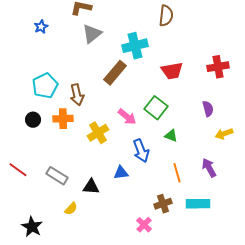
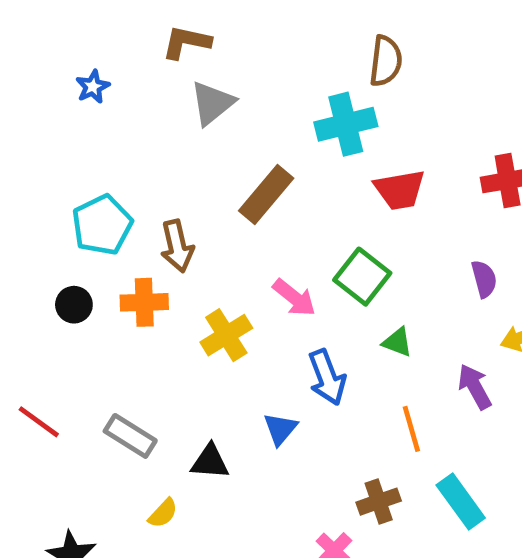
cyan cross: (135, 46) -> (346, 124), moved
purple arrow: (209, 168) -> (475, 387), moved
blue triangle: (121, 173) -> (280, 429), turned -42
cyan rectangle: (198, 204) -> (461, 502), turned 55

